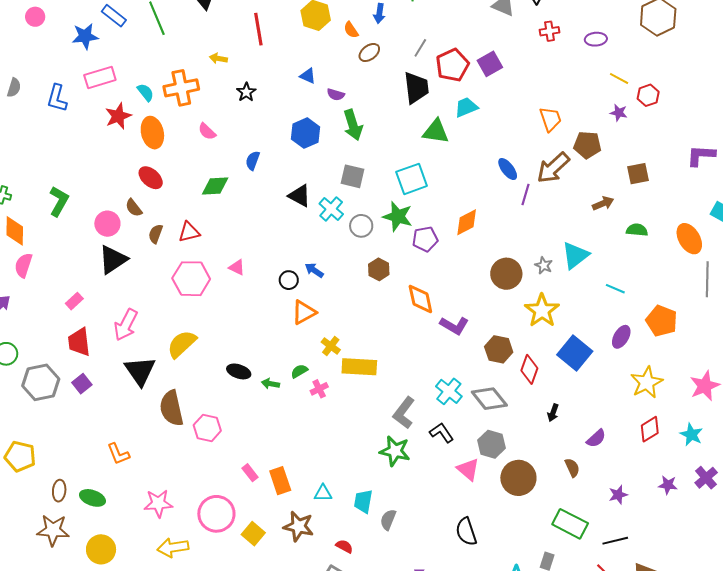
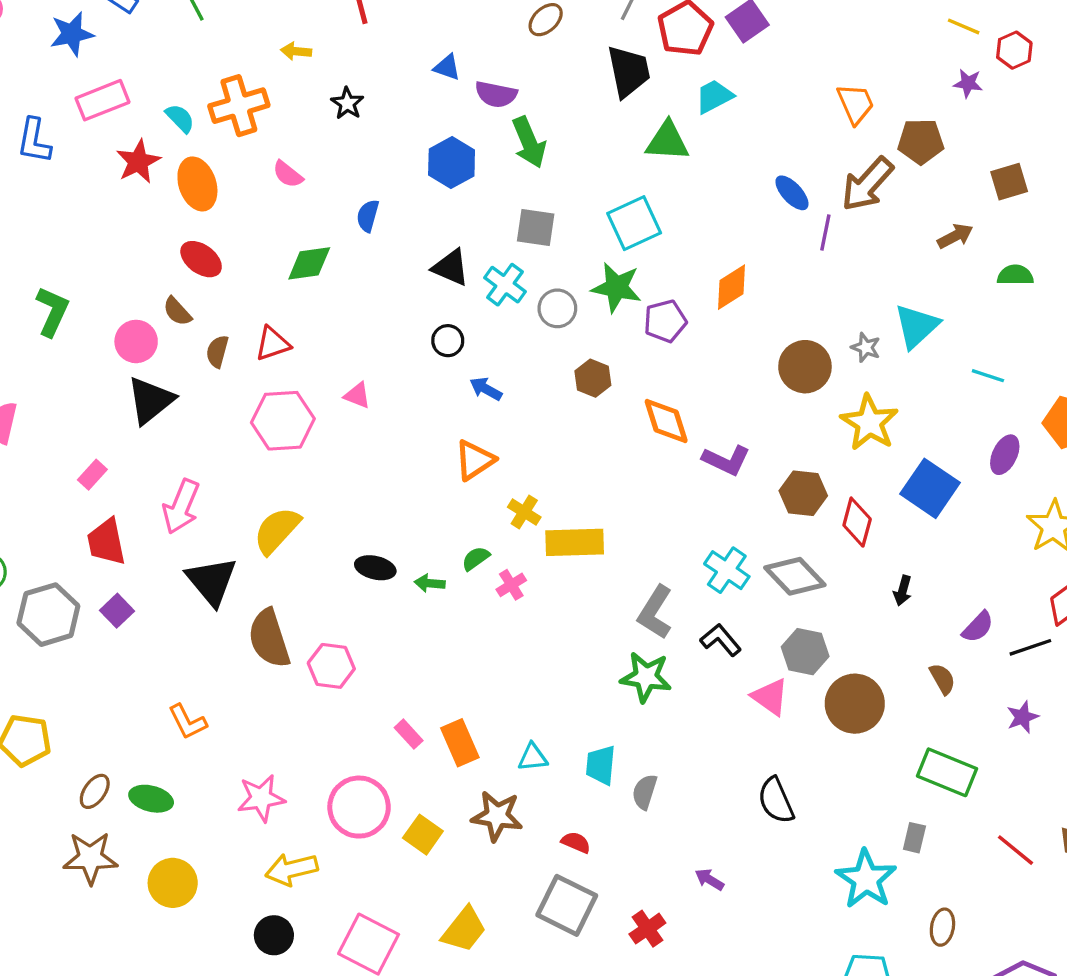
purple semicircle: (336, 95) -> (496, 94), size x1.4
black circle: (289, 280) -> (448, 341), moved
brown ellipse: (59, 491) -> (95, 791), turned 35
black line: (615, 541) -> (1030, 647), moved

